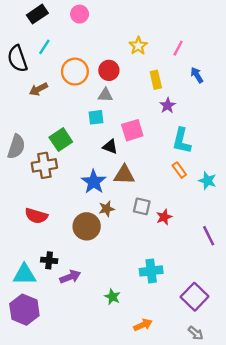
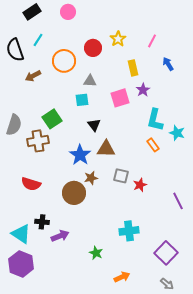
red circle: (109, 70) -> (93, 48), moved
pink square: (132, 130) -> (120, 98), moved
black triangle: (110, 147) -> (94, 125), turned 32
cyan star: (207, 181) -> (177, 133), moved
cyan triangle: (24, 274) -> (21, 234), turned 35

